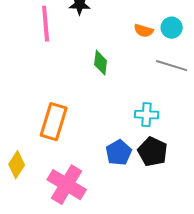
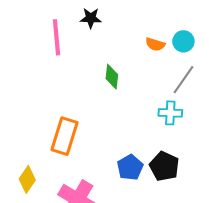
gray line: (172, 66) -> (183, 80), turned -72
cyan cross: (147, 115) -> (170, 113), moved

